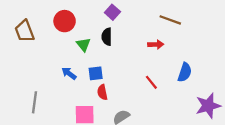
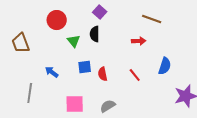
brown trapezoid: (24, 31) -> (21, 43), moved
blue arrow: (69, 73) -> (52, 72), moved
red semicircle: (102, 92) -> (103, 74), moved

